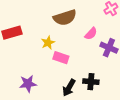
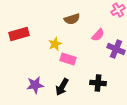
brown semicircle: (65, 18) -> (72, 19), size x0.7
black arrow: (69, 88) -> (62, 87), moved

